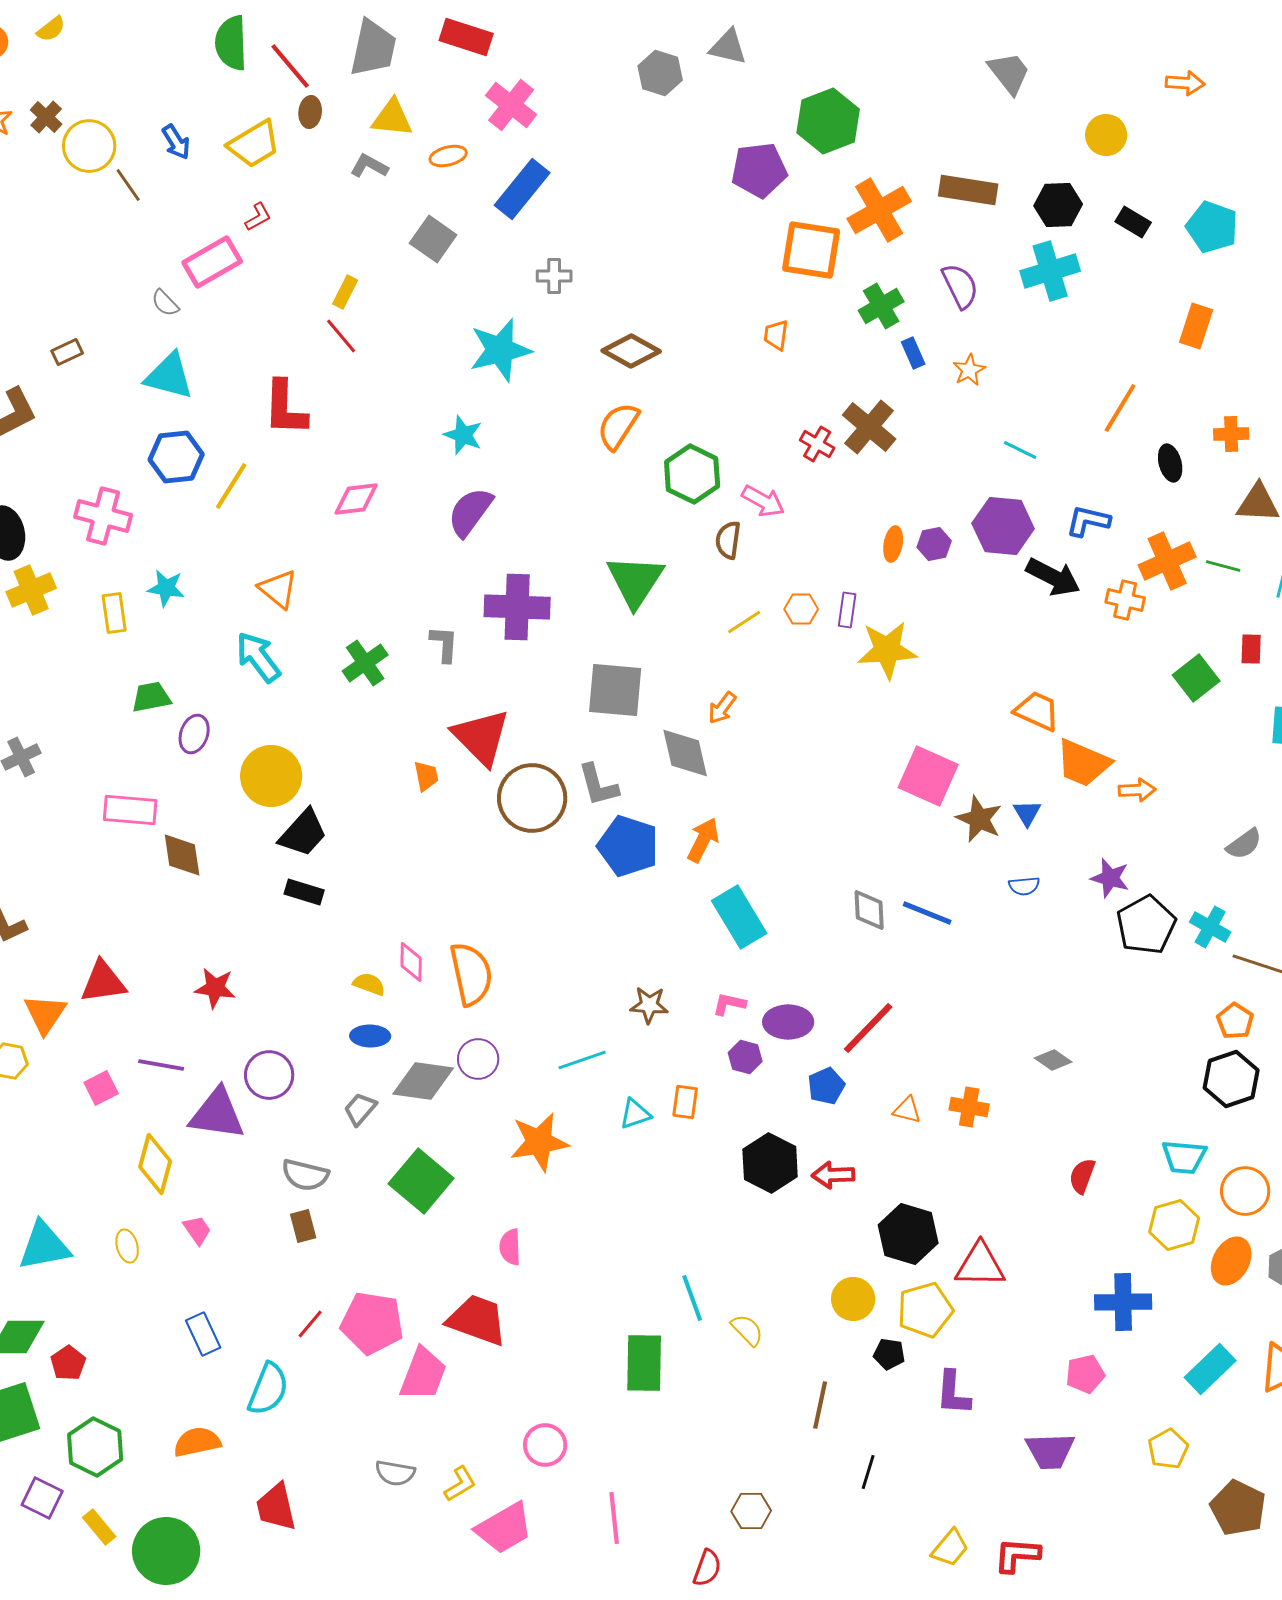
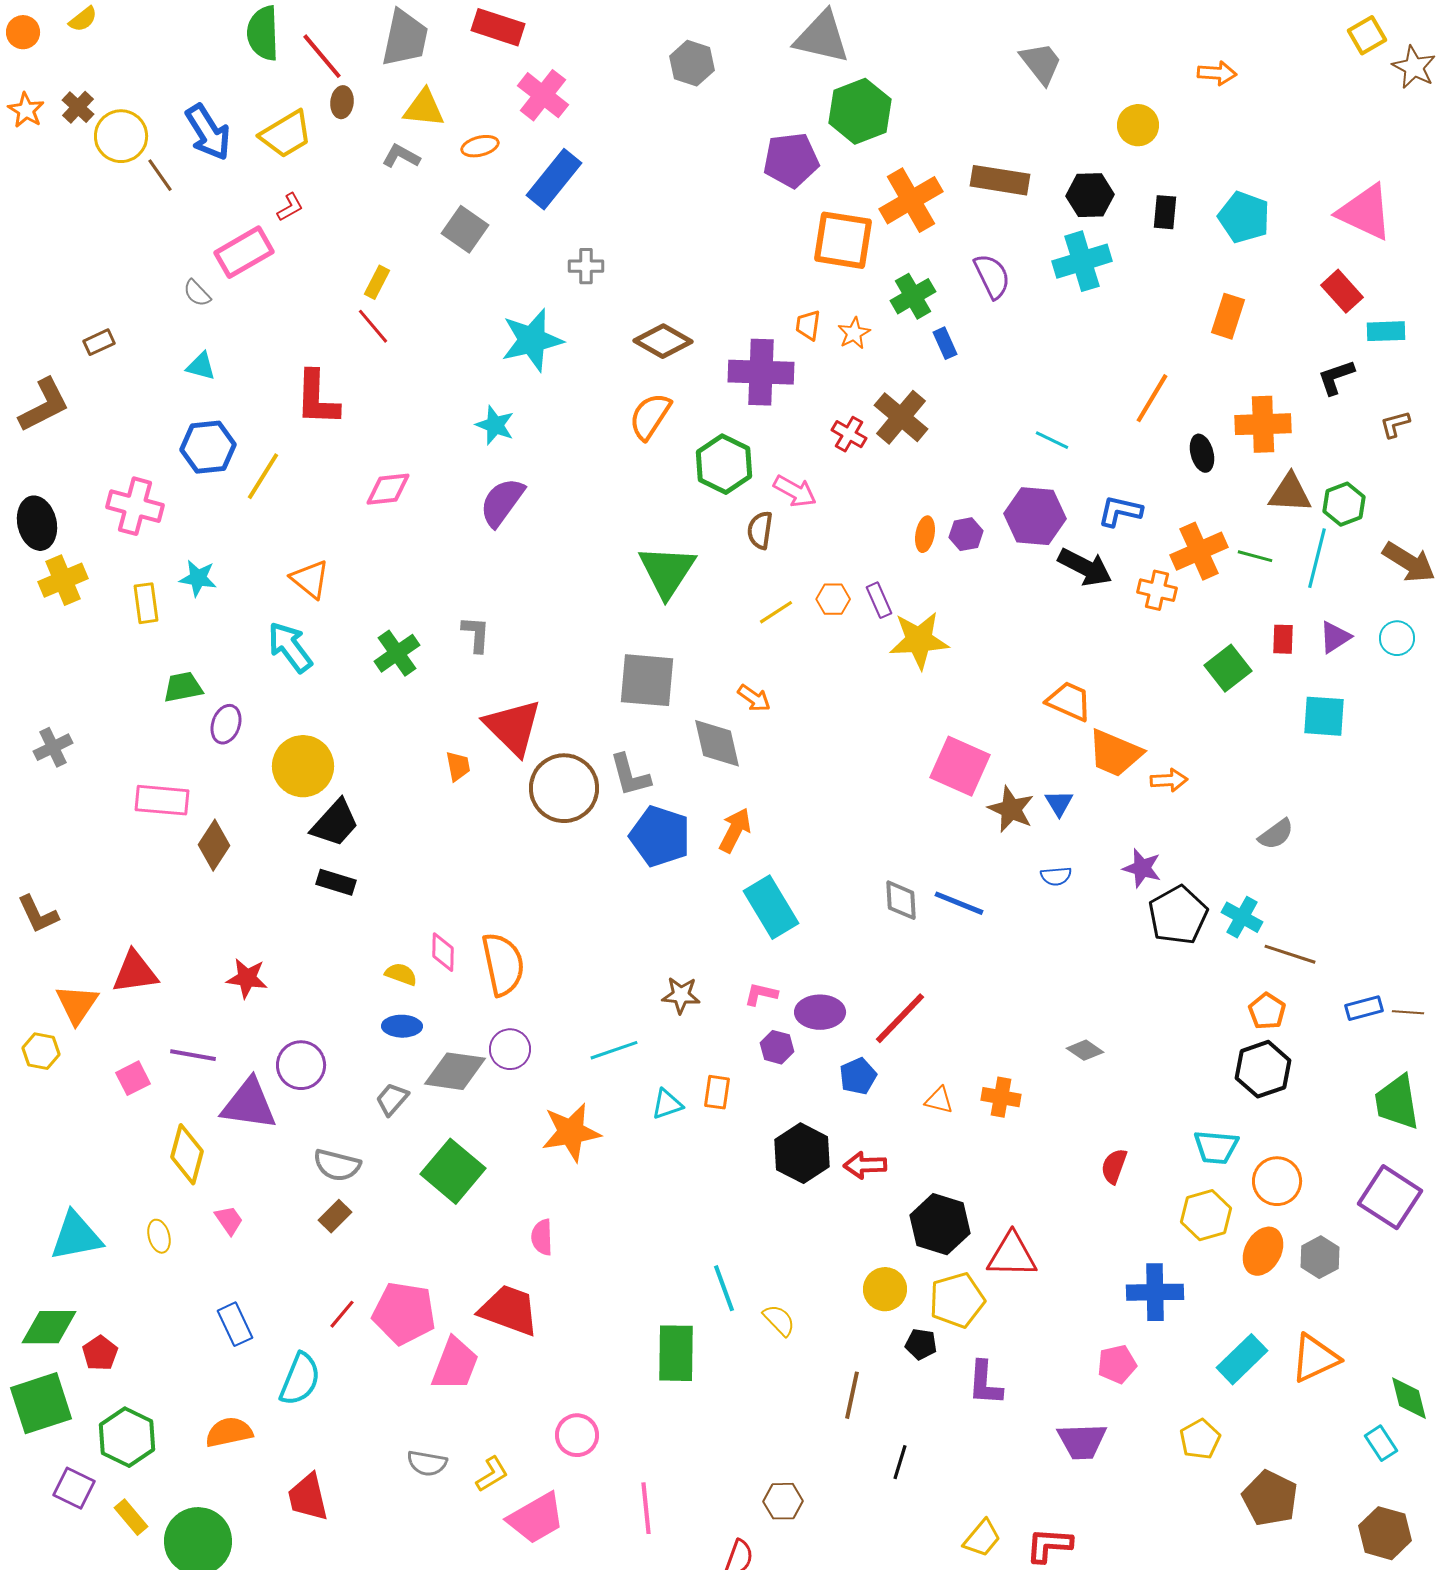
gray triangle: (728, 47) -> (822, 37), moved, size x1.5
blue arrow: (176, 142) -> (208, 132), size x1.6
black rectangle: (1133, 222) -> (1165, 212), turned 64
orange star: (969, 370) -> (854, 333), moved
cyan triangle: (169, 376) -> (201, 366), size x0.6
orange cross: (1231, 434) -> (1263, 424), size x1.6
purple cross: (517, 607) -> (761, 372), moved
purple rectangle: (847, 610) -> (879, 600), turned -32
orange arrow: (722, 708) -> (754, 698), turned -92
brown diamond: (182, 855) -> (214, 845), turned 42
brown rectangle: (303, 1226) -> (335, 1216), turned 60

